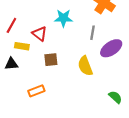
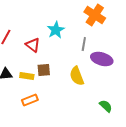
cyan star: (63, 18) -> (56, 30), turned -30
yellow rectangle: (22, 46) -> (27, 76), moved
purple ellipse: (111, 48) -> (102, 59), turned 50

